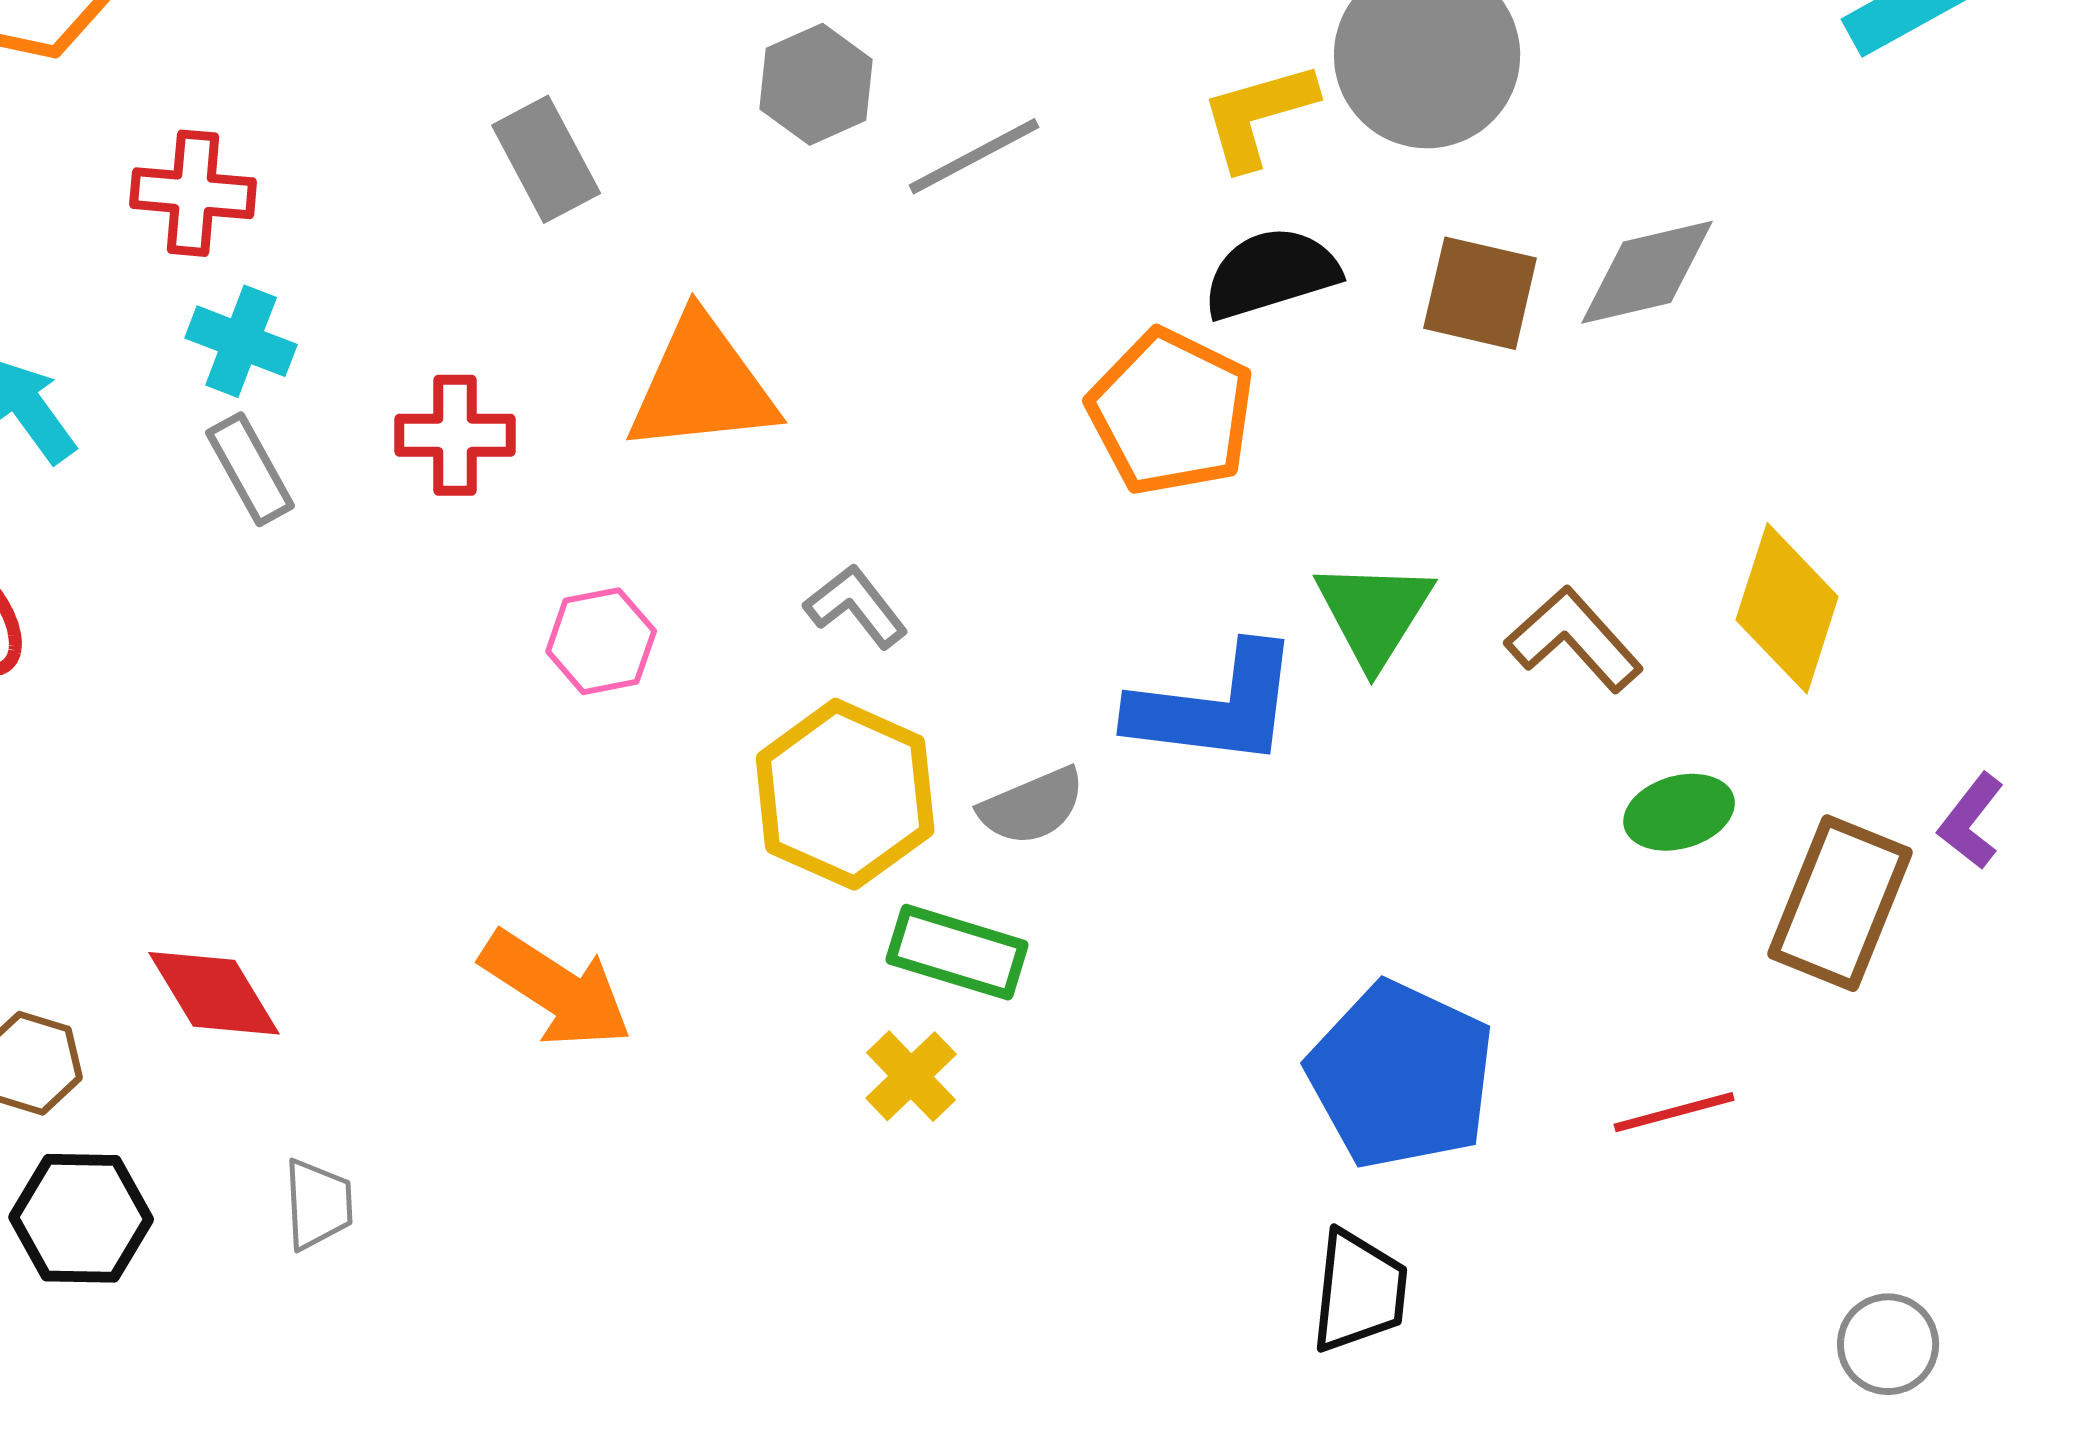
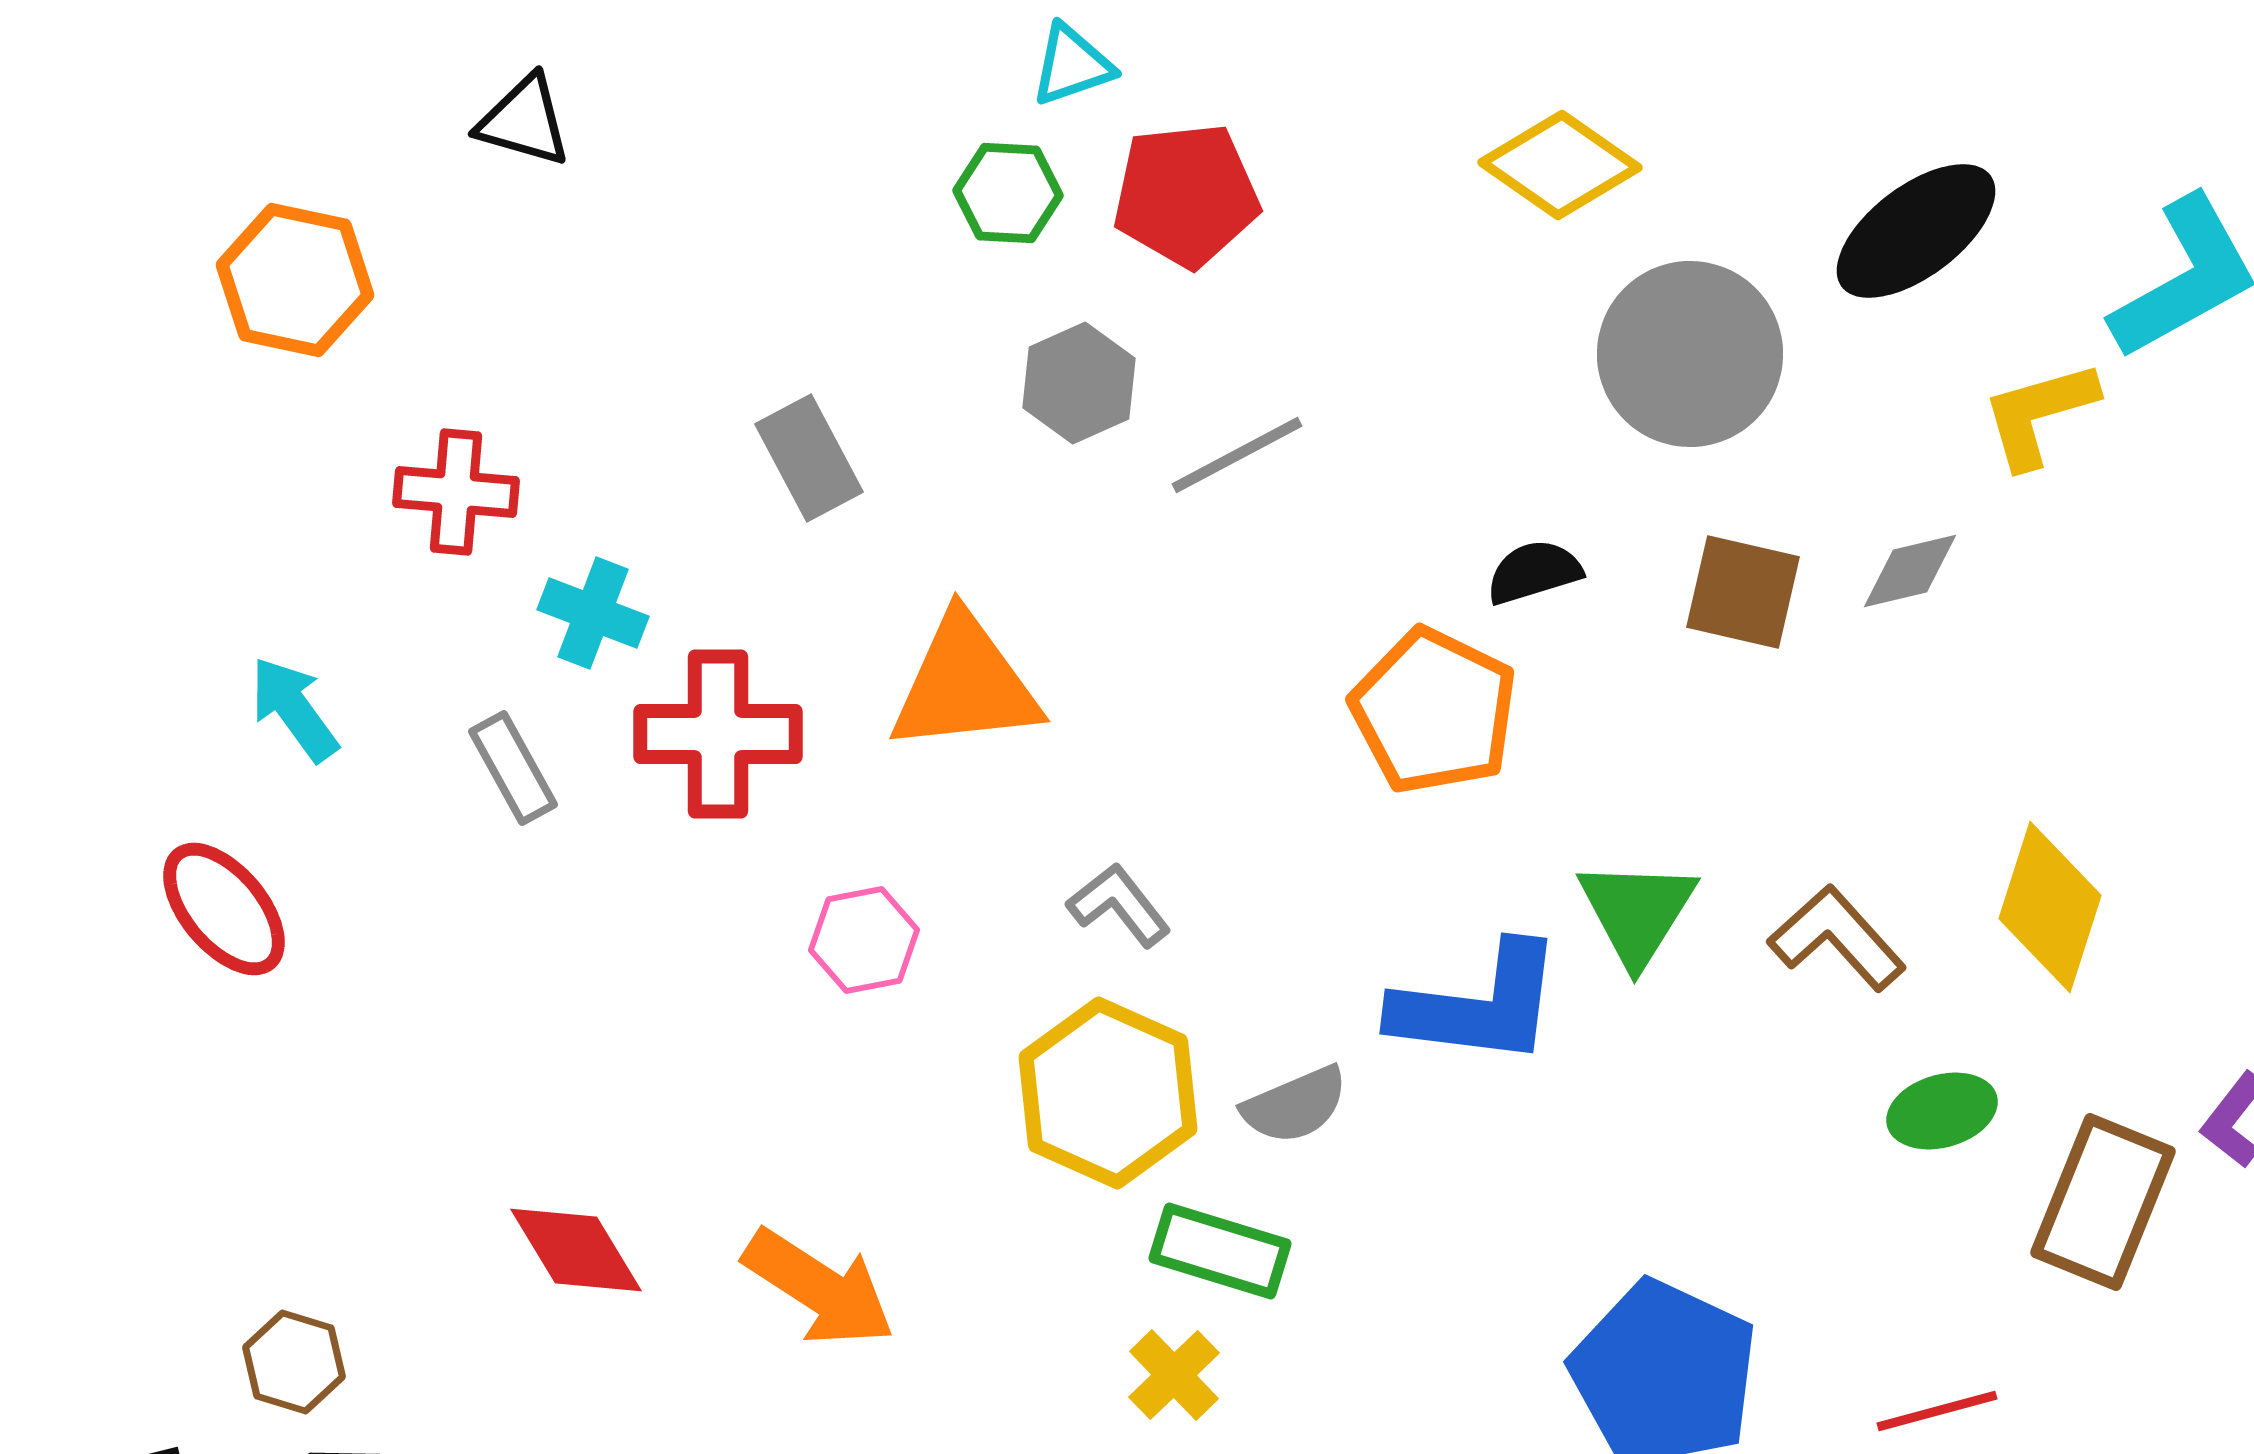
yellow L-shape: (1258, 115) -> (2039, 414), moved
gray diamond: (1647, 272) -> (1910, 571), size x0.7
black semicircle: (1271, 273) -> (1534, 572), size x0.7
cyan cross: (241, 341) -> (593, 613), moved
red cross: (455, 435) -> (718, 734), size x1.4
red diamond: (214, 993) -> (576, 1250), moved

